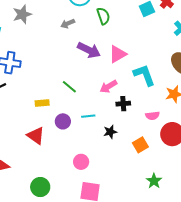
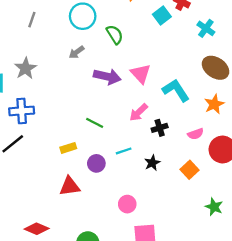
gray star: (22, 14) -> (25, 68), moved
pink triangle: (118, 54) -> (141, 74), turned -30
red triangle: (36, 136) -> (70, 186), turned -30

